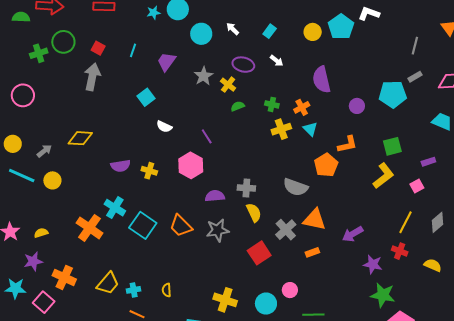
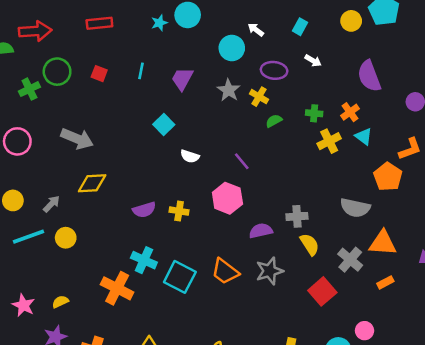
cyan circle: (201, 34) -> (232, 48), moved
gray arrow: (92, 77) -> (77, 139), moved, turned 108
cyan line: (22, 175) -> (28, 237), turned -36

